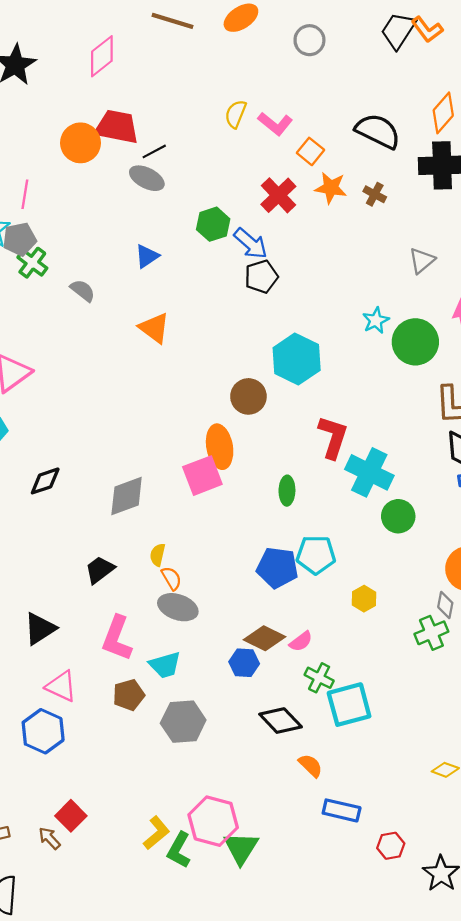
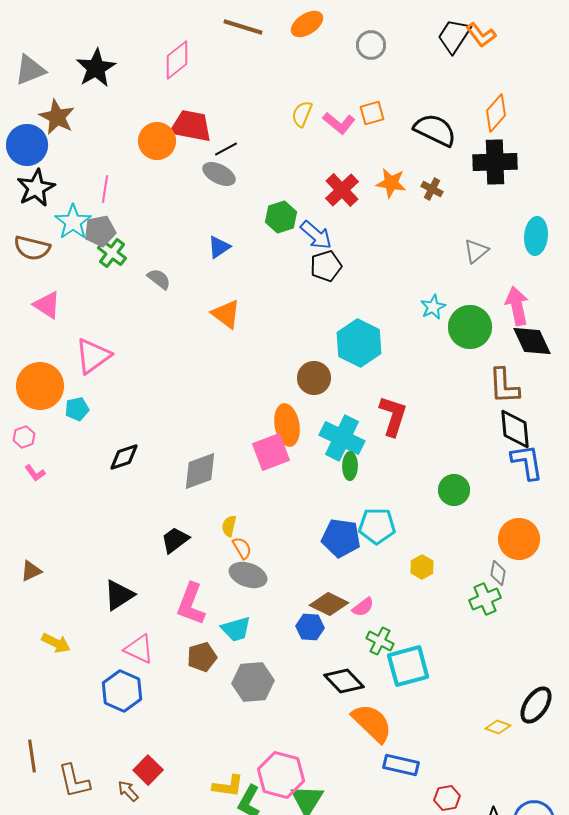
orange square: (311, 151) -> (372, 113), moved, turned 35
cyan cross: (369, 472) -> (342, 438), moved
orange semicircle: (311, 765) -> (372, 723), size x1.8
yellow L-shape: (156, 833) -> (228, 786), turned 48

